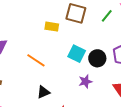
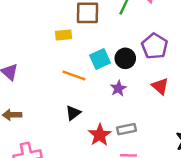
cyan square: (77, 54) -> (100, 59), turned -36
orange line: (36, 60) -> (74, 75), moved

